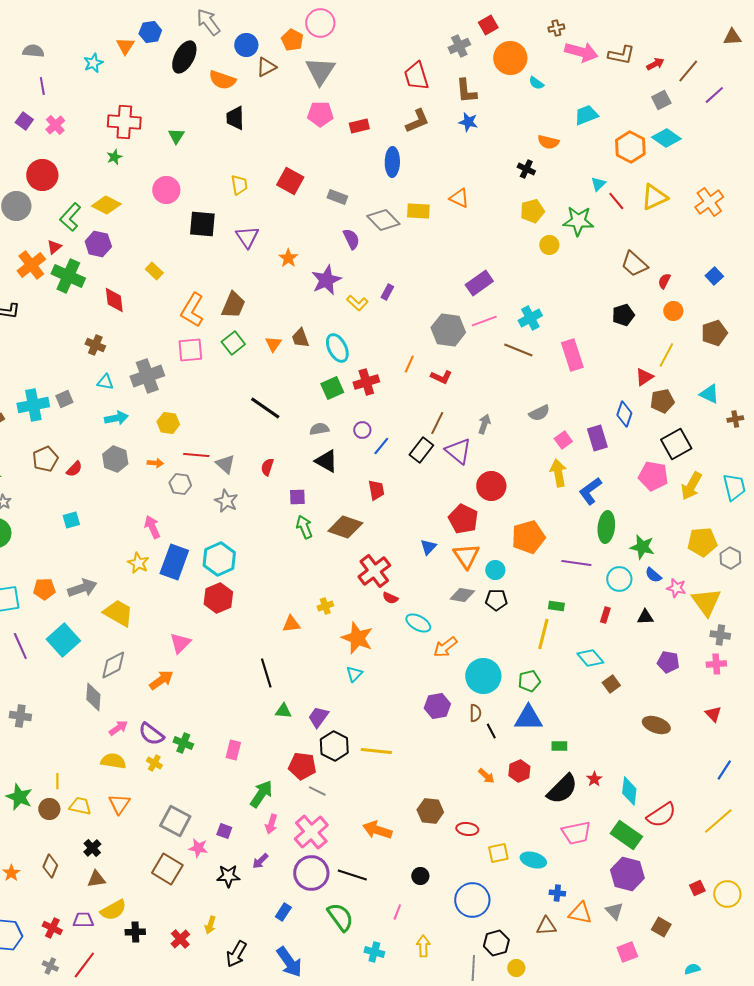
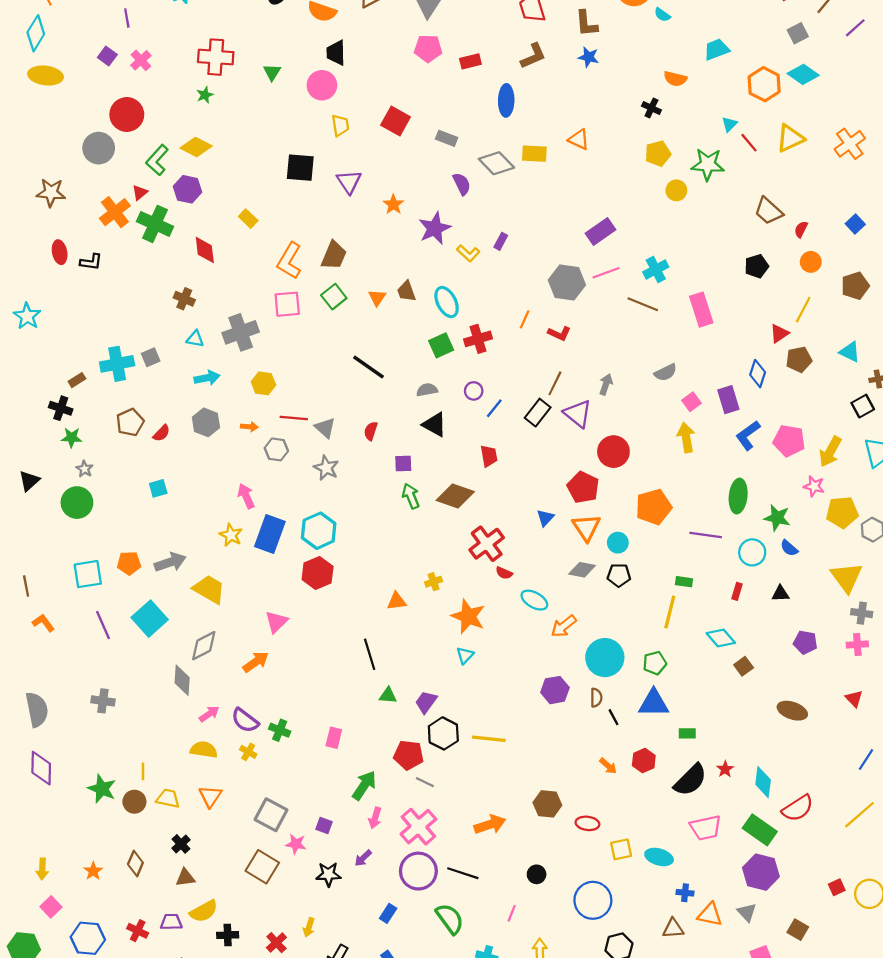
pink circle: (166, 190) -> (322, 85), moved
black square: (676, 444) -> (863, 406), moved, size x0.7
blue L-shape: (590, 491) -> (748, 435), moved
pink star: (676, 588) -> (814, 486), moved
orange arrow: (377, 830) -> (490, 824), turned 144

